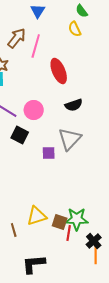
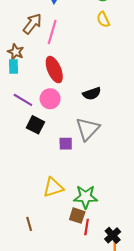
yellow semicircle: (75, 29) -> (103, 19), moved
red ellipse: (59, 71) -> (54, 70), moved
yellow triangle: (37, 216) -> (53, 187), moved
green star: (77, 219) -> (86, 197), moved

